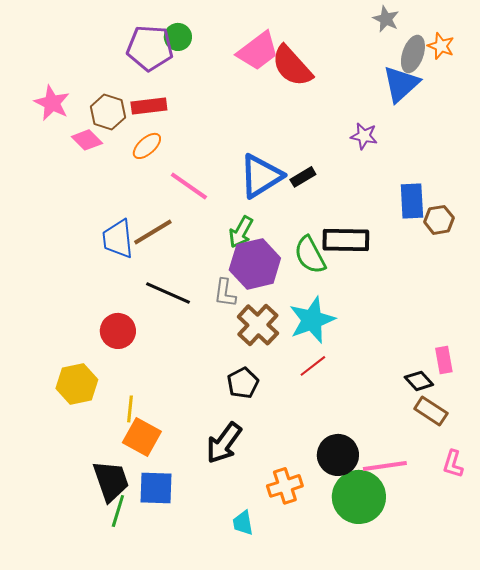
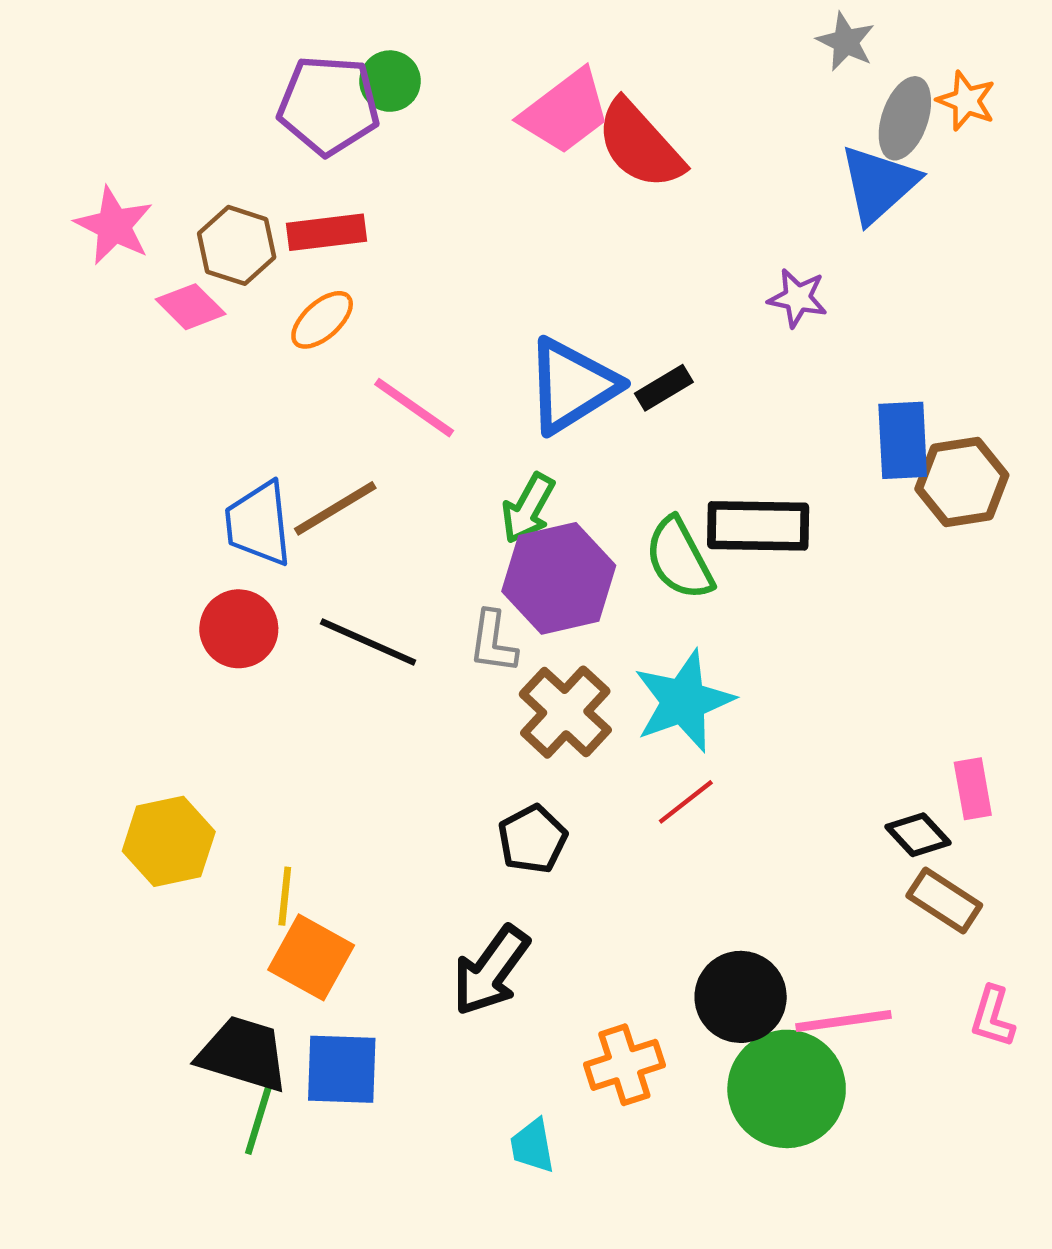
brown hexagon: (439, 220) -> (962, 482), size x1.4
red circle: (118, 331) -> (239, 629), moved
black trapezoid: (111, 481) -> (243, 1054), turned -54

